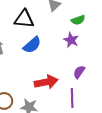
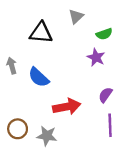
blue semicircle: (32, 45) -> (39, 77), moved, turned 84
purple line: (72, 98) -> (110, 125), moved

